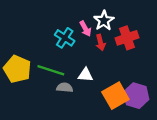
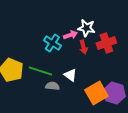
white star: (104, 21) -> (86, 28), turned -30
pink arrow: (85, 29) -> (70, 35), turned -80
white triangle: (85, 75) -> (70, 75), turned 32

